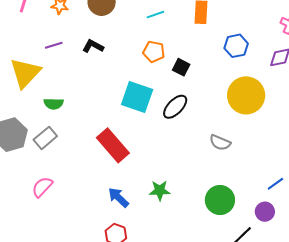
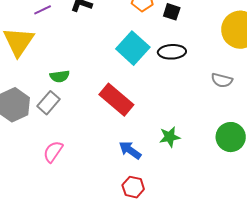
cyan square: (137, 97) -> (133, 48), turned 32
green semicircle: (54, 104) -> (60, 76), moved
black ellipse: (175, 107) -> (172, 52), turned 52

